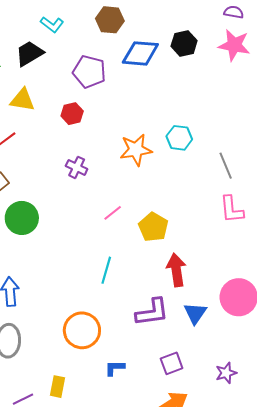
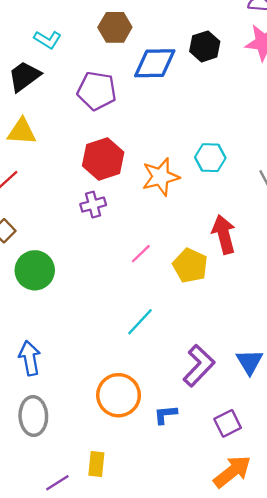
red hexagon: (72, 114) -> (103, 159), moved, size x1.6
purple cross: (77, 167) -> (93, 205), turned -35
cyan line: (106, 270) -> (140, 322), turned 32
red arrow: (176, 270) -> (224, 234), moved
purple L-shape: (152, 312) -> (199, 366), turned -33
blue L-shape: (115, 368) -> (165, 415), moved

